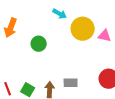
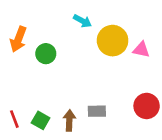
green circle: (39, 44) -> (46, 54), moved

